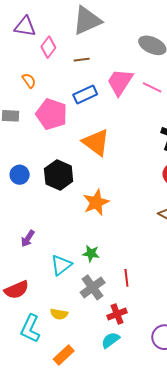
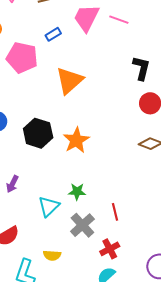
blue rectangle: (85, 95) -> (53, 34), size x0.7
orange triangle: (96, 142) -> (69, 81), turned 48
black hexagon: (59, 175) -> (38, 133), moved

